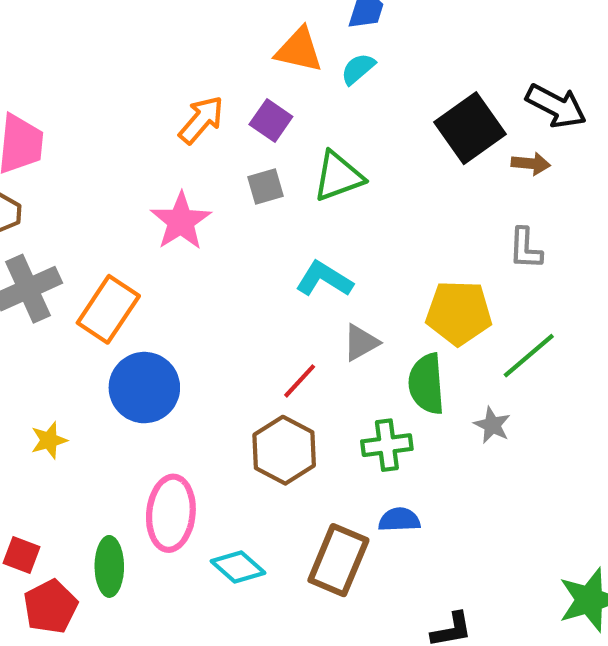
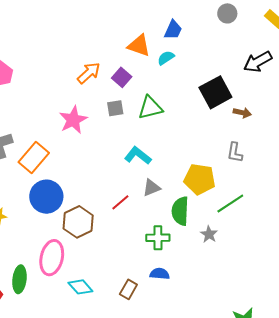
black arrow: (556, 106) -> (258, 62), moved, turned 116
brown hexagon: (284, 450) -> (78, 222), moved
brown rectangle: (338, 560) -> (128, 289), size x0.6

